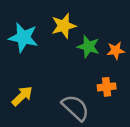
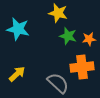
yellow star: (64, 26) -> (58, 13), moved, turned 30
orange cross: (107, 87) -> (82, 67), size x1.6

